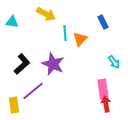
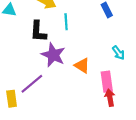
orange triangle: (80, 39) -> (82, 66), moved, turned -42
black L-shape: (22, 64) -> (38, 31), moved, turned 135

